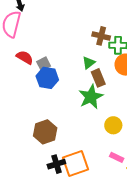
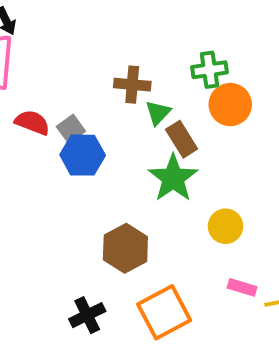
brown cross: (101, 36) -> (132, 85), moved
brown hexagon: (45, 132) -> (125, 248), moved
black cross: (56, 164) -> (87, 315), moved

